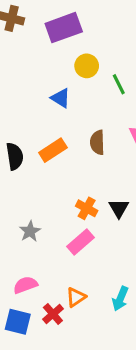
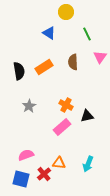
green line: (119, 84) -> (87, 34), moved
black triangle: (119, 208) -> (87, 116), moved, turned 48
gray star: (30, 231) -> (29, 106), moved
orange triangle: (76, 297) -> (59, 163), turned 40

